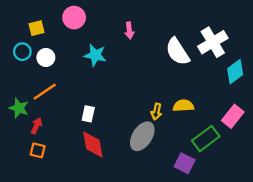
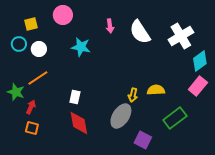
white semicircle: (178, 52) -> (140, 32), moved
pink rectangle: (233, 116) -> (198, 86), moved
purple square: (185, 163) -> (143, 140), moved

